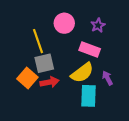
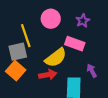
gray square: (44, 63) -> (18, 52), moved
yellow semicircle: (82, 73) -> (56, 58), moved
red arrow: (50, 82) -> (48, 75), moved

